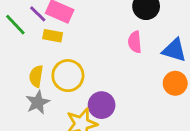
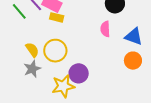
yellow rectangle: (53, 36) -> (57, 17), moved
yellow semicircle: (36, 76) -> (32, 50), turned 133

